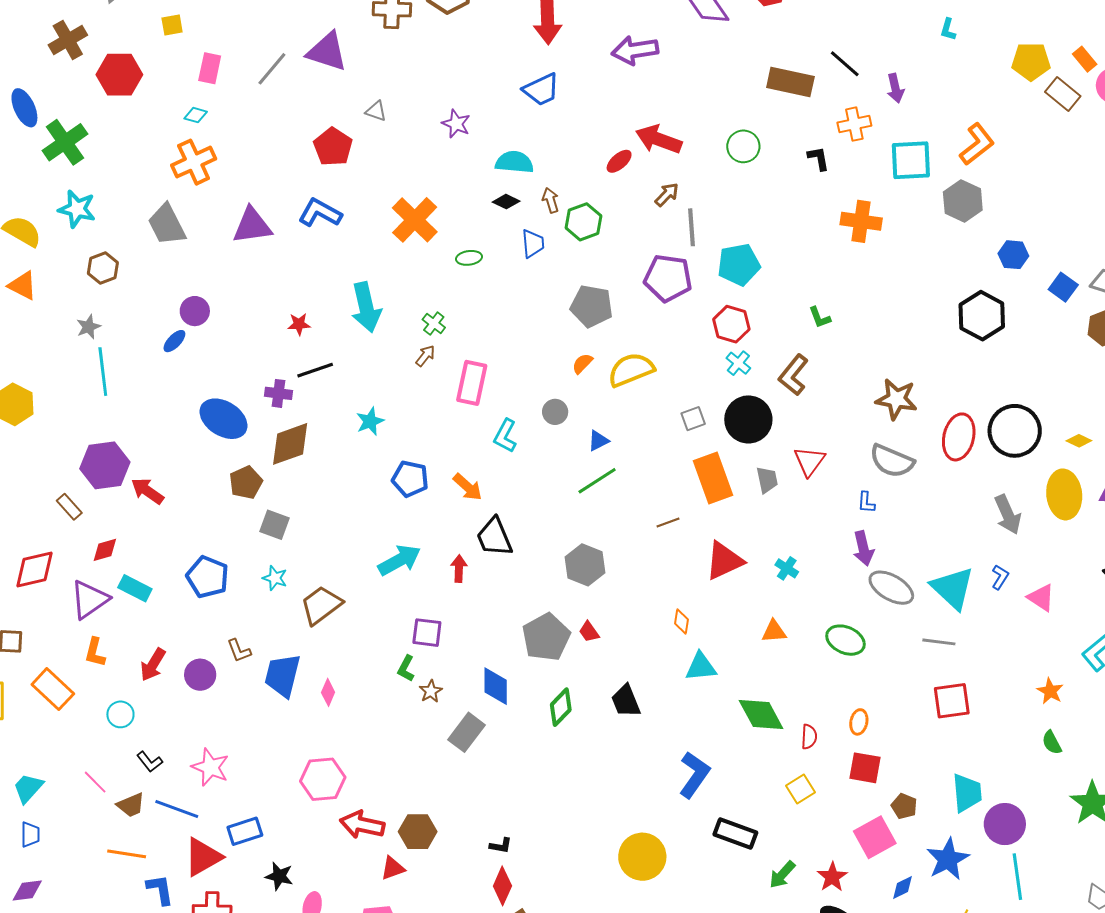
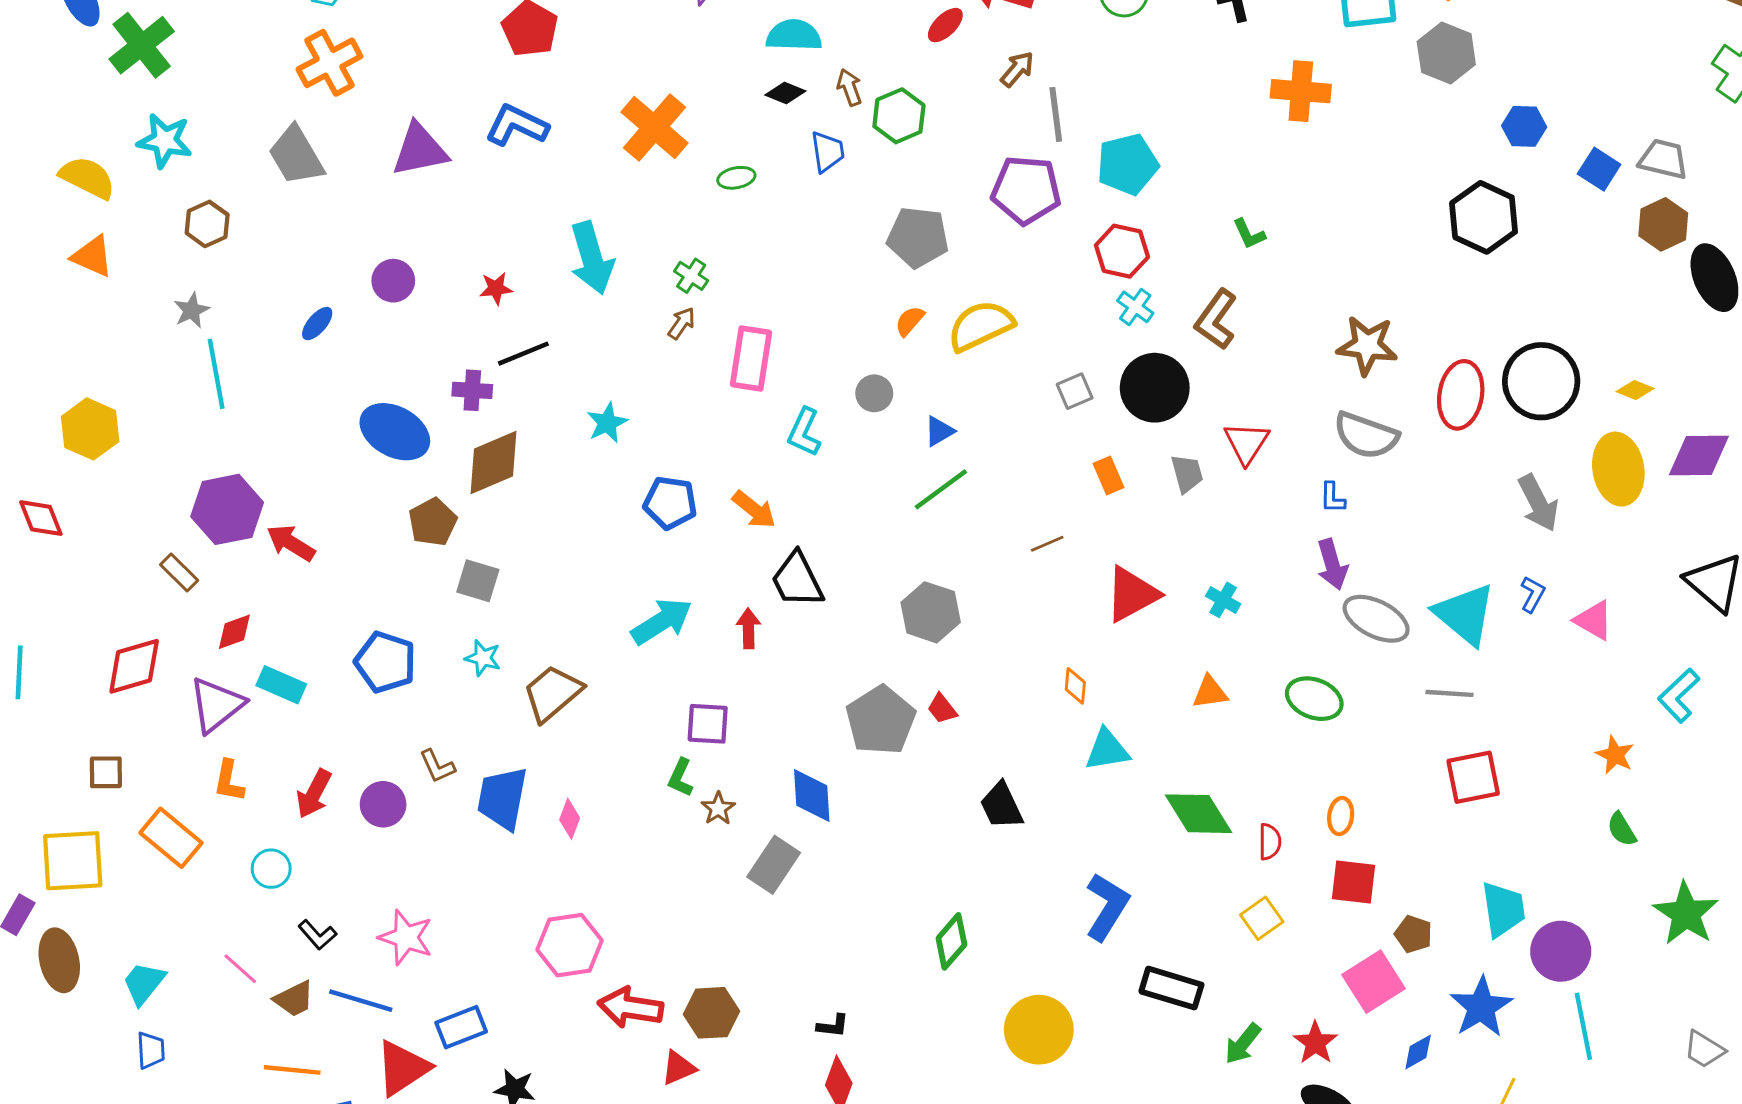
purple circle: (195, 311) -> (393, 281), moved
orange rectangle: (713, 478) -> (1108, 476), size x0.5
green diamond: (561, 707) -> (951, 941), moved

